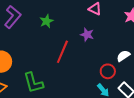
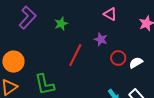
red circle: (108, 71) -> (118, 58), moved

